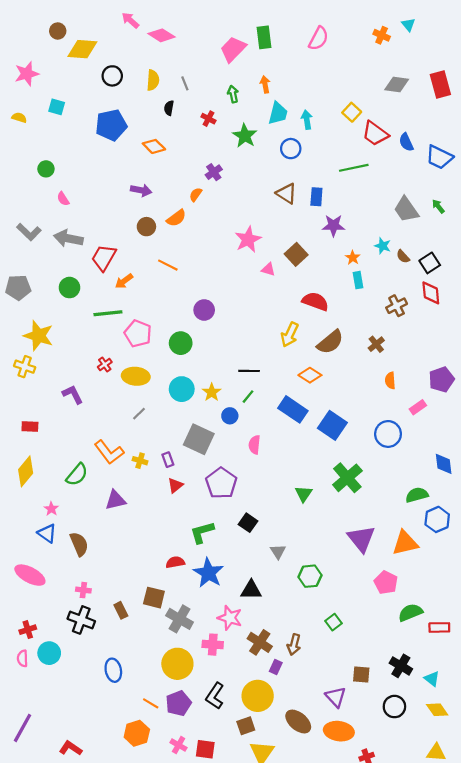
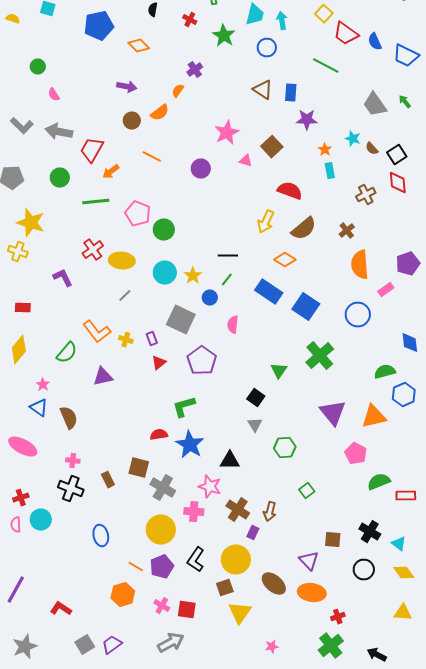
green line: (354, 168) -> (326, 66), turned 40
purple circle: (204, 310) -> (201, 169), moved
pink pentagon: (138, 333) -> (138, 214), moved
red cross: (105, 364) -> (93, 250), size x1.5
orange semicircle: (390, 381) -> (360, 265), size x1.8
black square: (248, 523) -> (256, 398), moved

